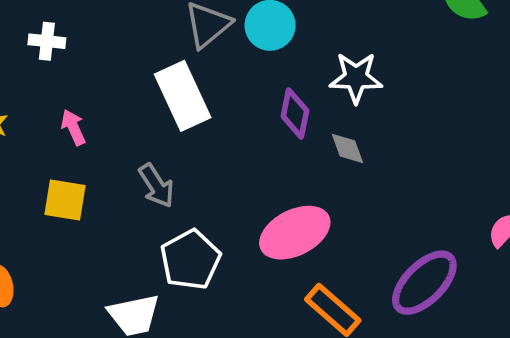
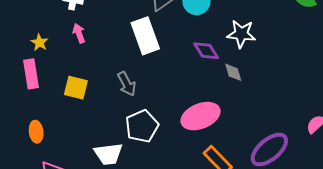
purple diamond: (295, 113) -> (206, 51), turned -48
pink arrow: (73, 127) -> (79, 33), moved

